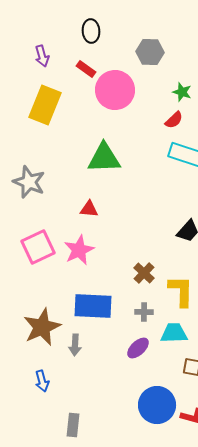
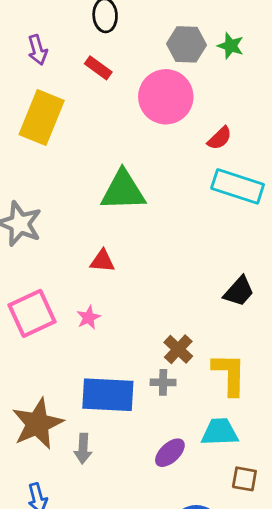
pink circle: (115, 90) -> (166, 97), moved
green star: (182, 92) -> (231, 46), moved
pink star: (79, 250) -> (89, 318), size x0.6
gray cross: (144, 312) -> (163, 382), moved

